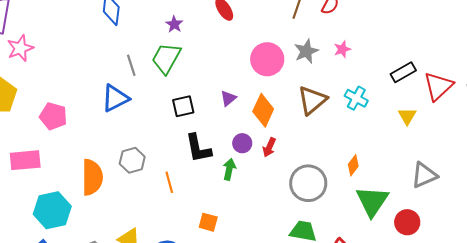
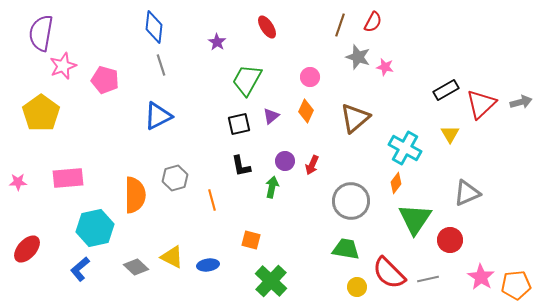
pink star: (342, 49) -> (385, 67), turned 30
gray star: (306, 51) -> (358, 57), moved, turned -30
green trapezoid: (166, 58) -> (247, 80), moved
pink circle: (267, 59) -> (310, 77), size x0.6
gray line: (131, 65) -> (161, 65), moved
cyan cross: (356, 98) -> (405, 148), moved, size x1.4
black square: (183, 106) -> (239, 124), moved
orange diamond: (263, 110) -> (306, 111), moved, size x0.7
pink pentagon: (53, 116) -> (105, 80), moved
black L-shape: (198, 148) -> (241, 166), size x0.7

